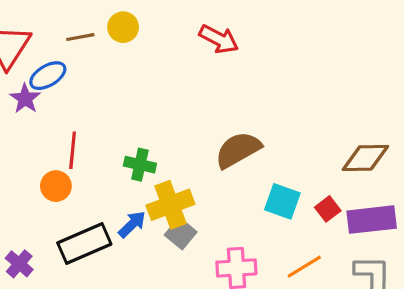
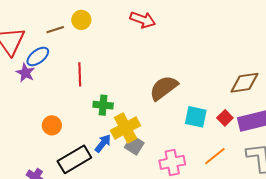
red line: (73, 150) -> (80, 74), moved

